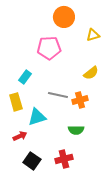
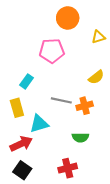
red arrow: (20, 136) -> (21, 144), size x1.5
black square: (32, 161) -> (22, 170), moved

